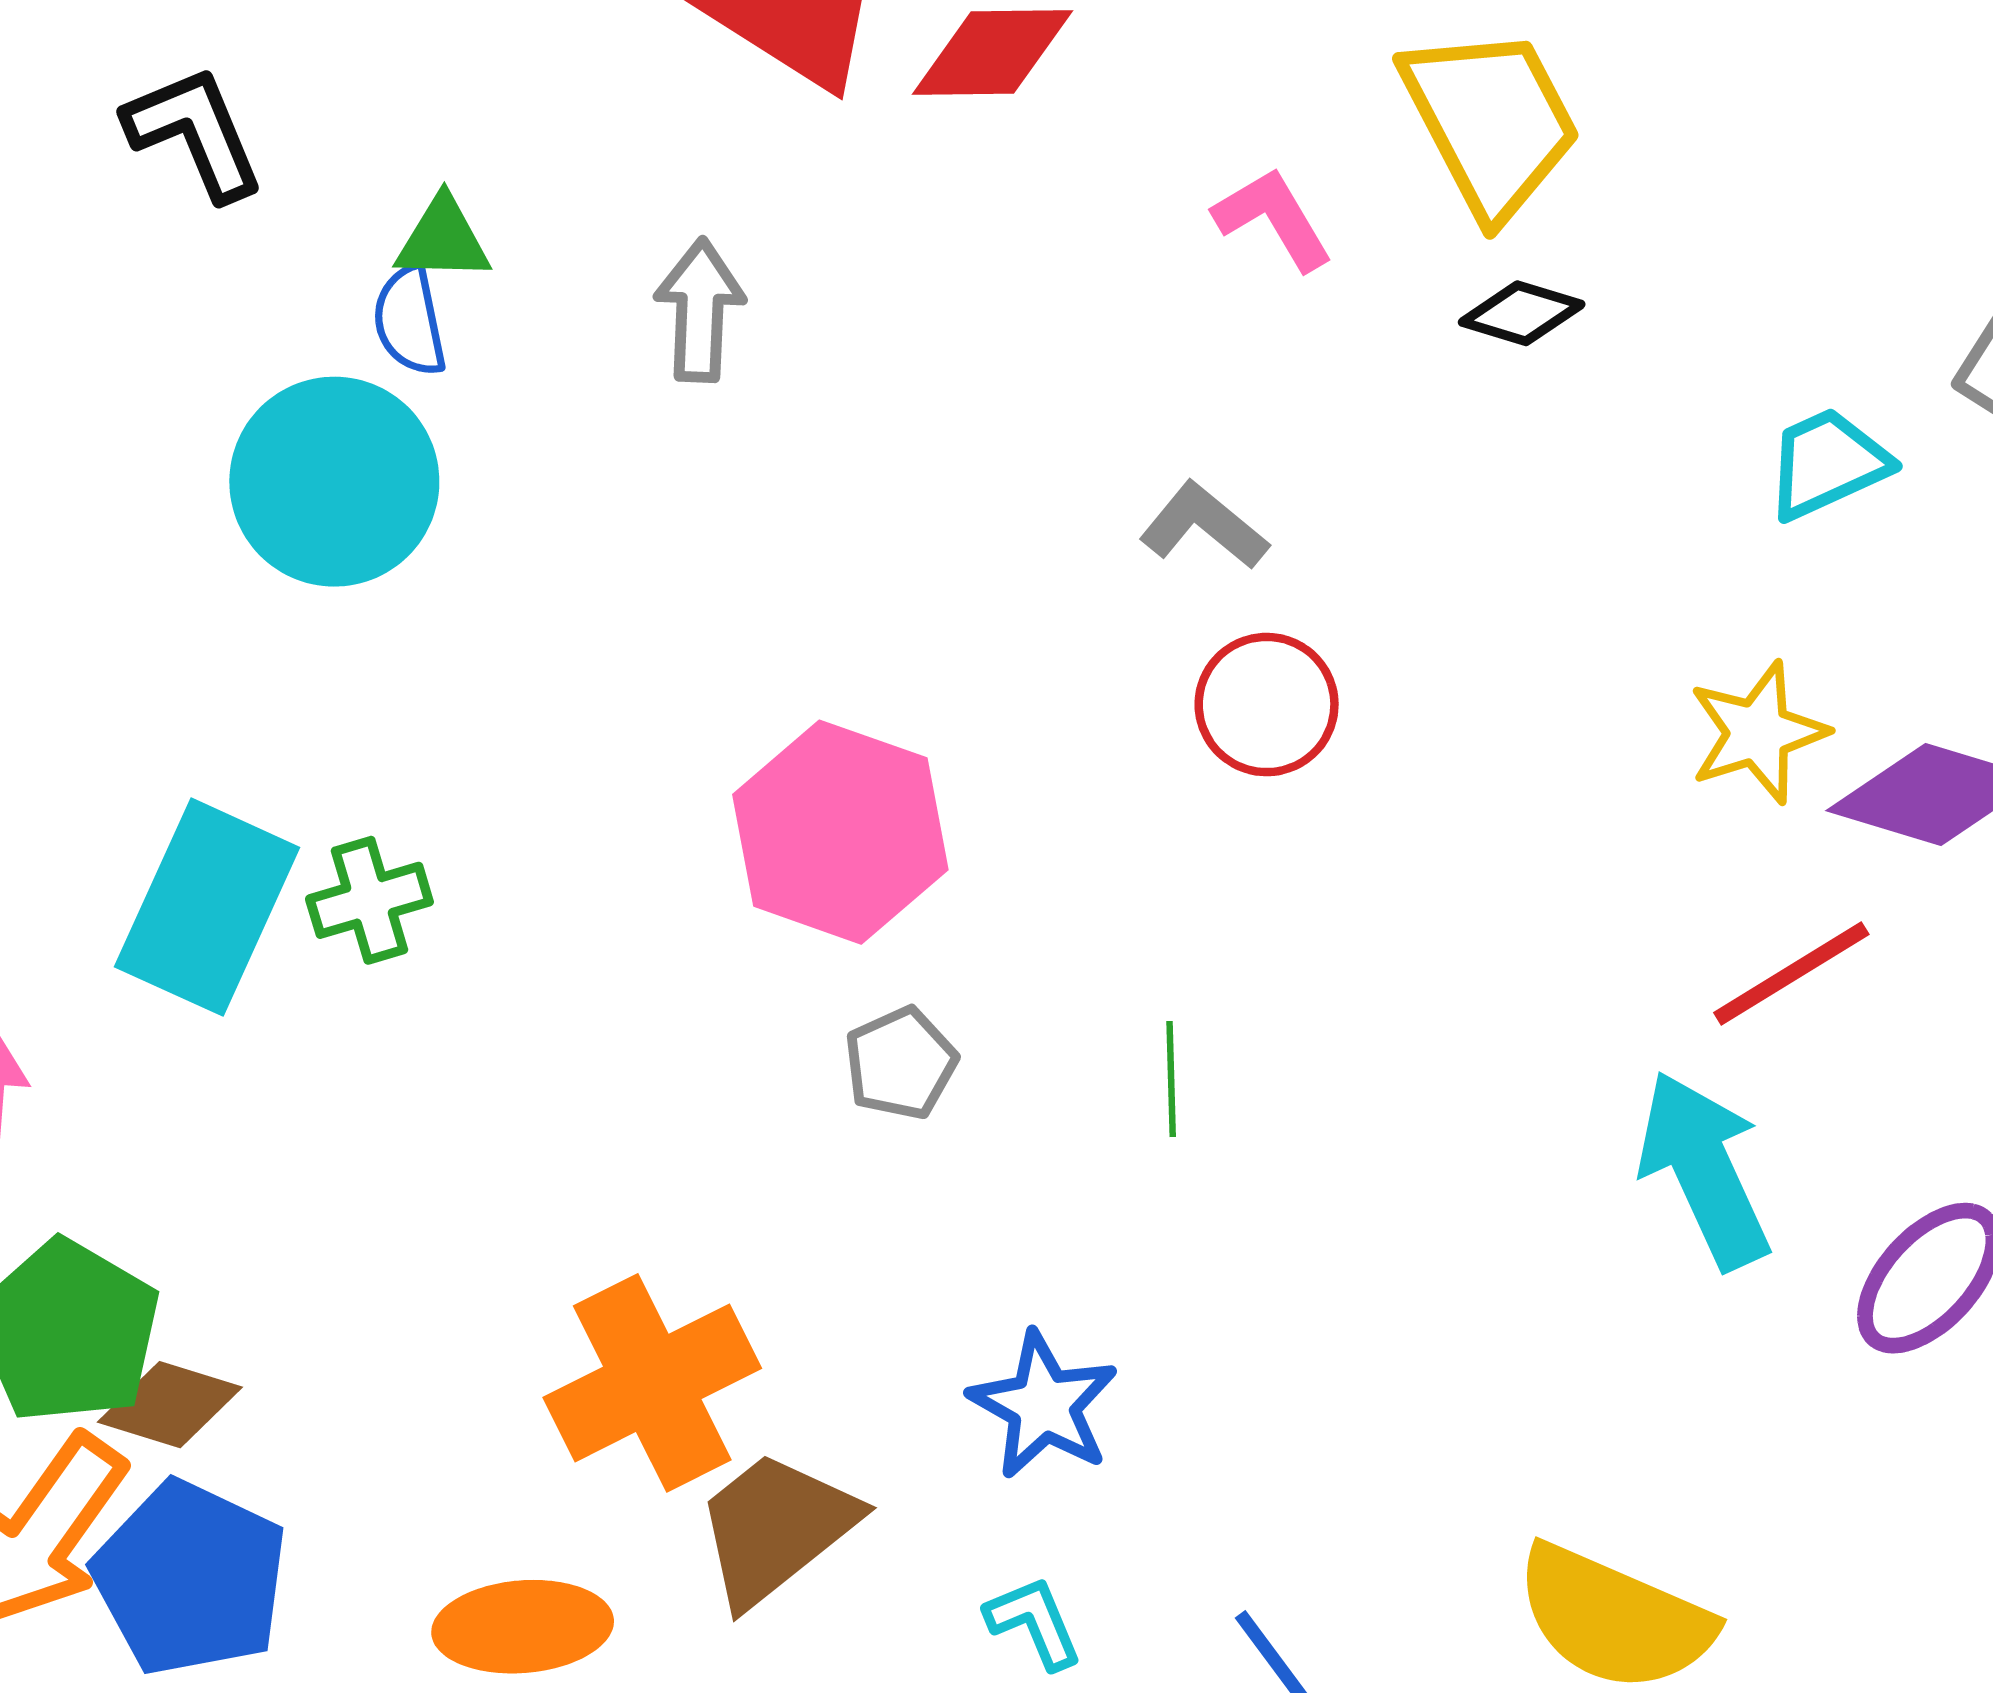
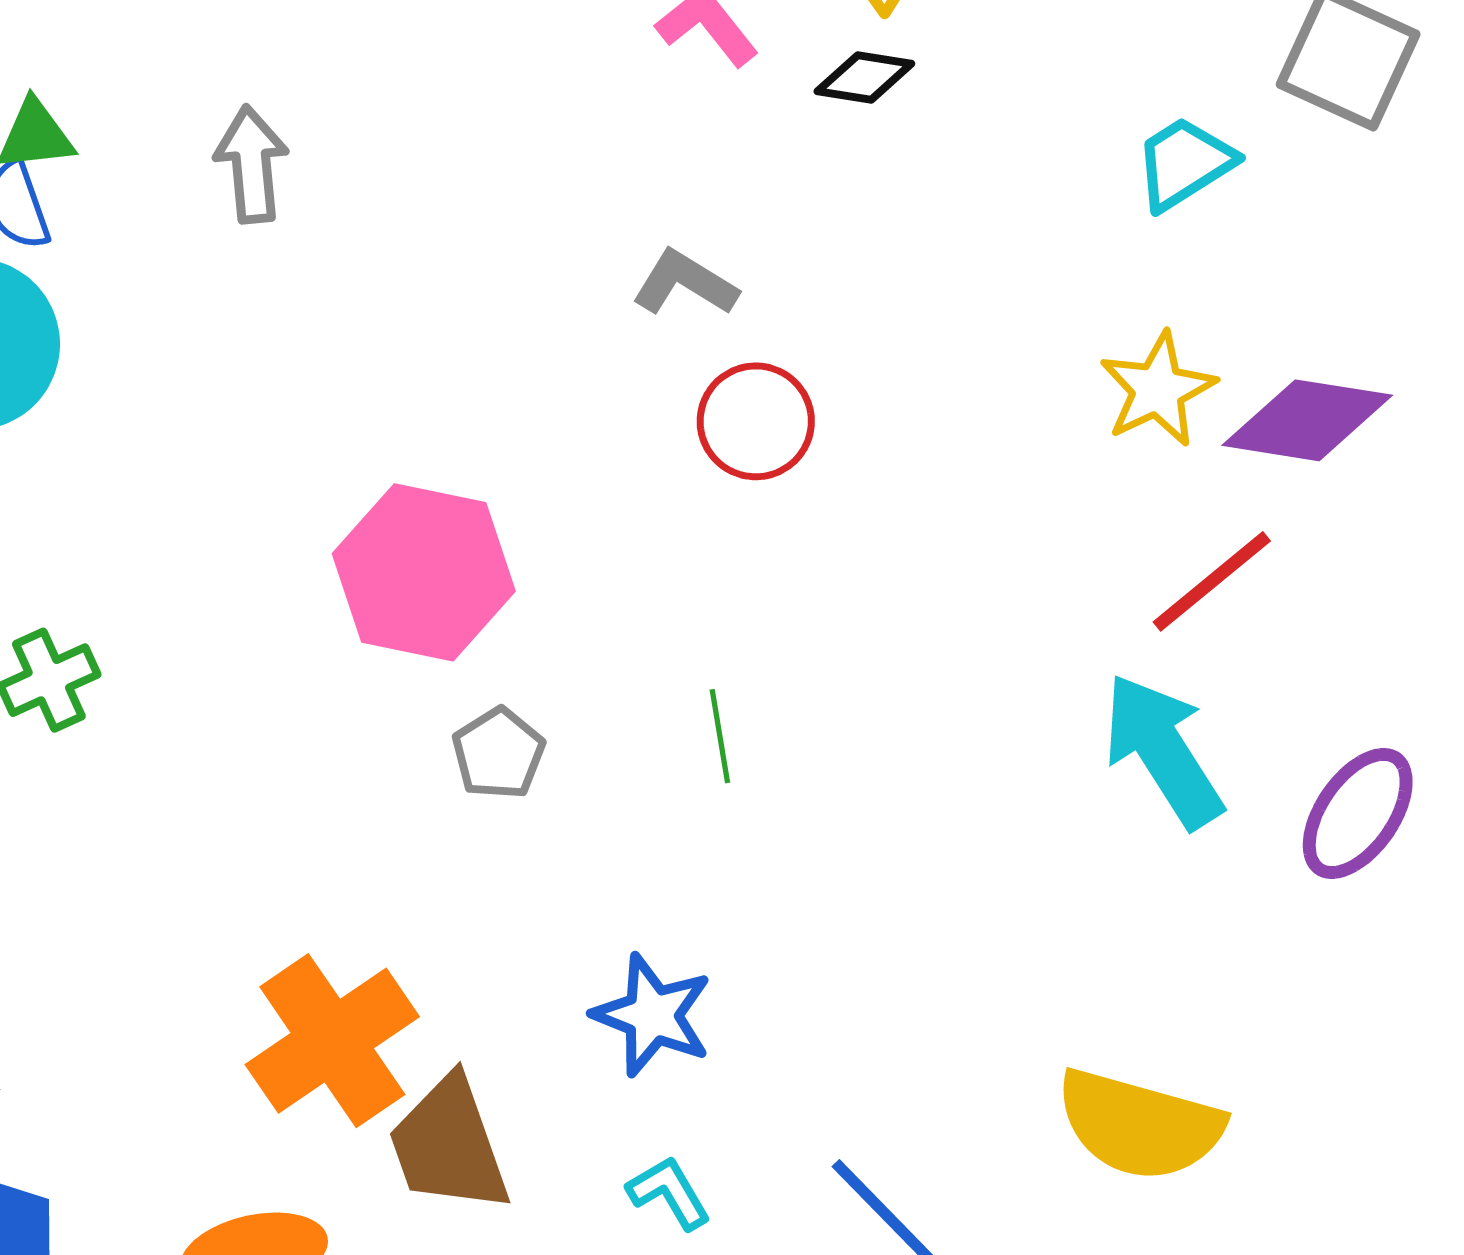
black diamond: (1522, 313) -> (864, 78), moved
brown trapezoid: (776, 1528) -> (449, 1145), turned -63

